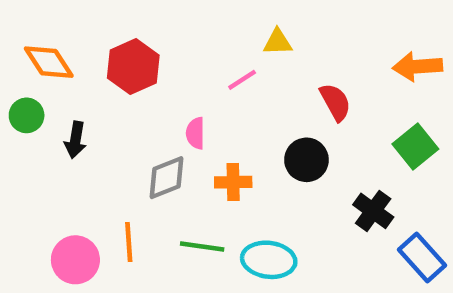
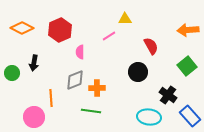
orange diamond: (49, 62) -> (22, 28), turned -30
green circle: (27, 115) -> (12, 73), moved
pink semicircle: (195, 133) -> (80, 52), moved
orange cross: (233, 182) -> (97, 88), moved
orange line: (129, 242) -> (51, 98), moved
cyan ellipse: (269, 260) -> (149, 117), moved

